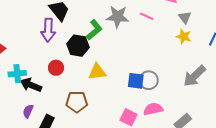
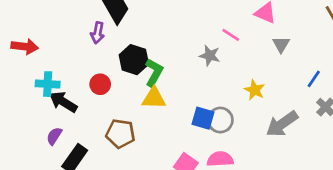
gray star: (118, 17) -> (210, 56), moved, size x0.7
purple arrow: (48, 30) -> (98, 33), size x0.7
green L-shape: (94, 30) -> (154, 73), moved, turned -30
yellow star: (184, 36) -> (255, 90), moved

